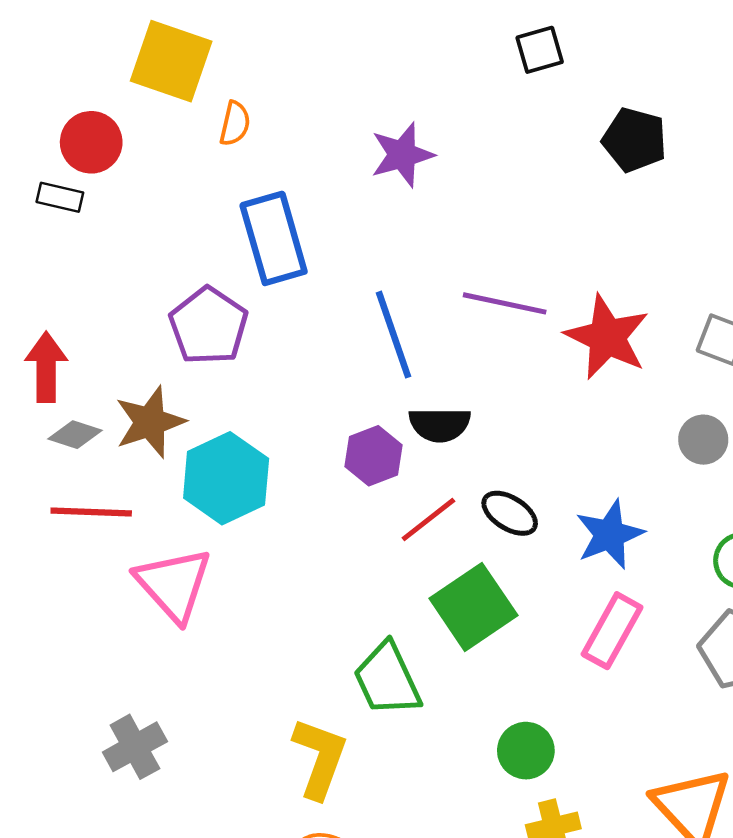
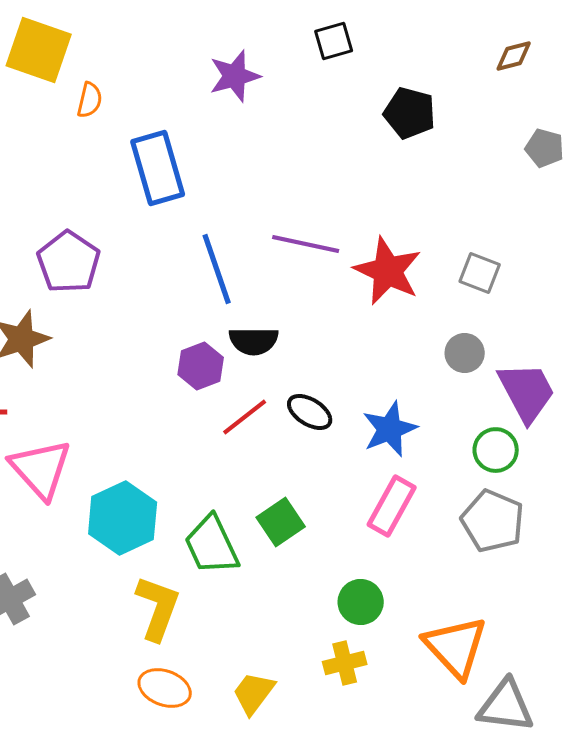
purple star: (402, 155) -> (235, 76), moved
blue rectangle: (274, 238) -> (158, 168), moved
cyan hexagon: (226, 478) -> (123, 518), moved
green square: (473, 607) -> (281, 522), moved, size x0.7
green circle: (526, 751) -> (361, 602), moved

